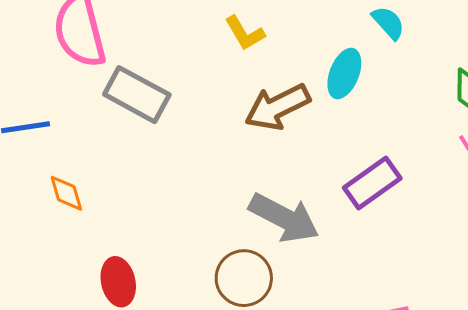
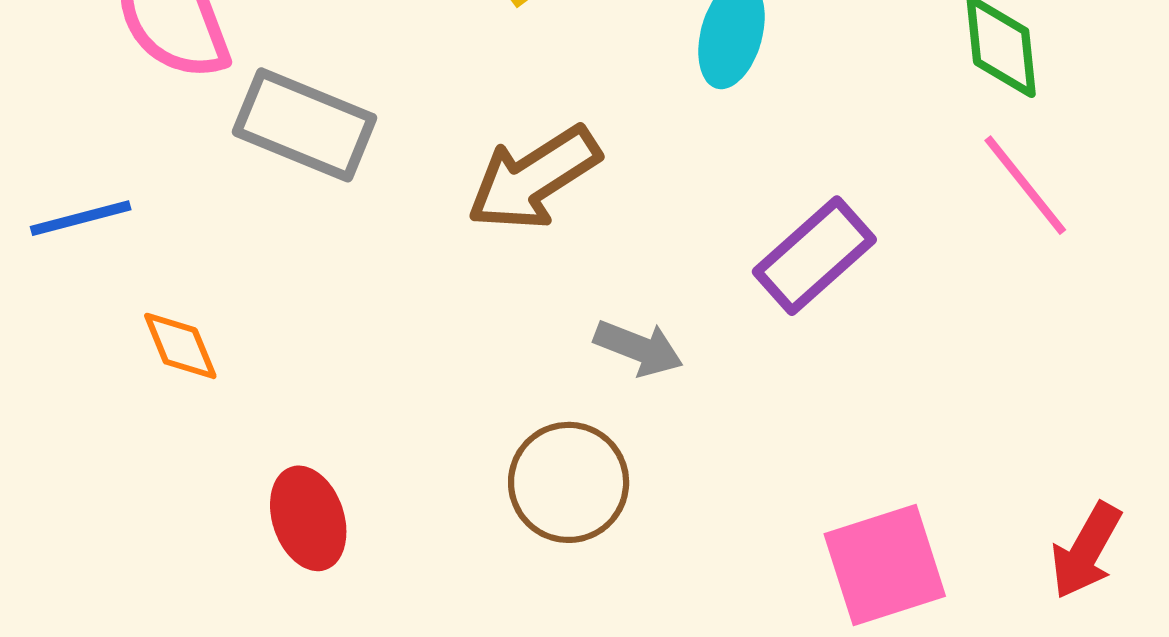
brown arrow: (277, 107) -> (534, 178), moved
gray arrow: (284, 218) -> (639, 348), size x0.6

